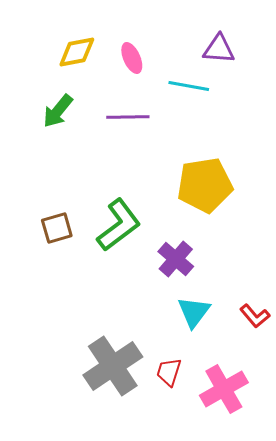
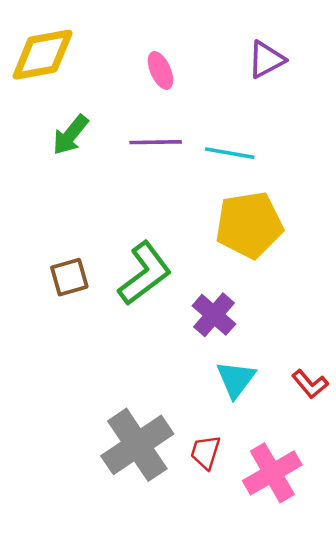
purple triangle: (219, 49) -> (266, 60), turned -32
yellow diamond: (77, 52) -> (43, 55), moved, size x1.4
cyan line: (189, 86) -> (230, 153), moved

